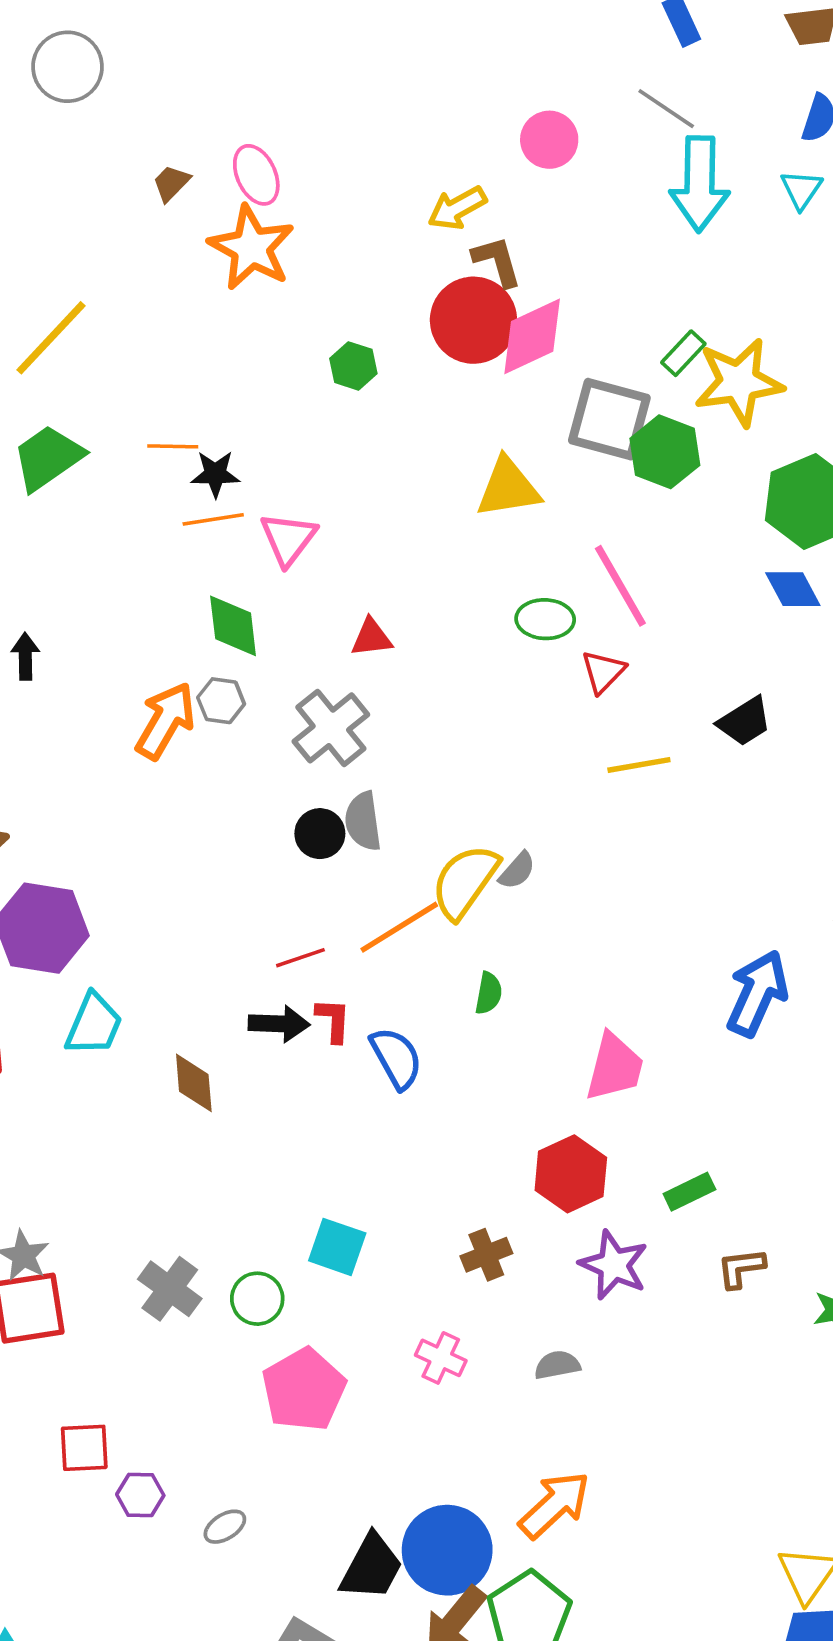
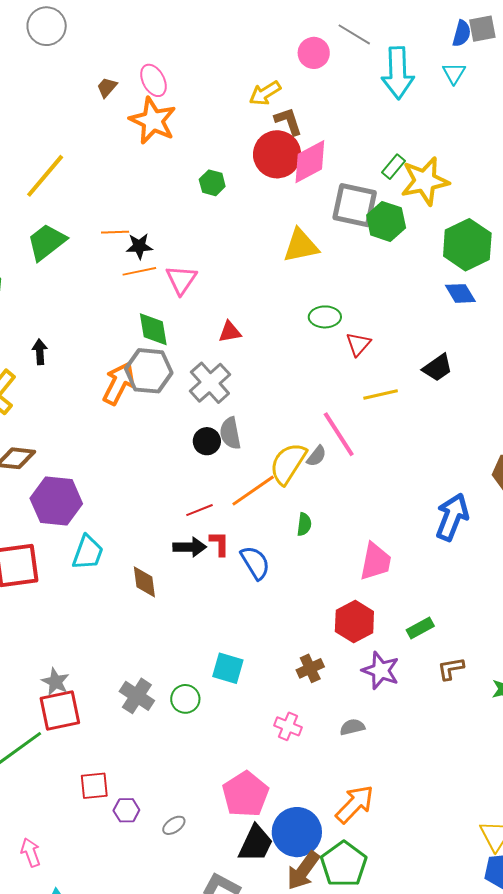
gray line: (666, 109) -> (354, 34), moved
pink line: (620, 586) -> (339, 434), moved
gray hexagon: (221, 701) -> (149, 371), size x1.8
pink pentagon: (304, 1390) -> (246, 794), moved

